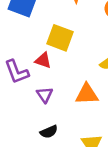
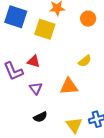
yellow square: (60, 38) -> (45, 29), moved

